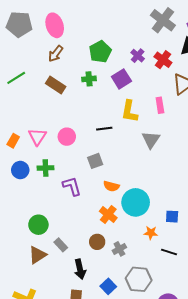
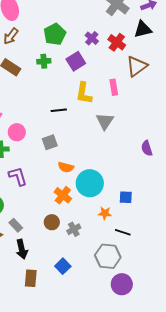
pink circle: (67, 137) -> (17, 132), moved
purple L-shape: (72, 186) -> (18, 176), moved
black arrow: (80, 269) -> (22, 249), moved
gray hexagon: (139, 279) -> (108, 256), moved

